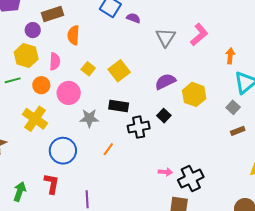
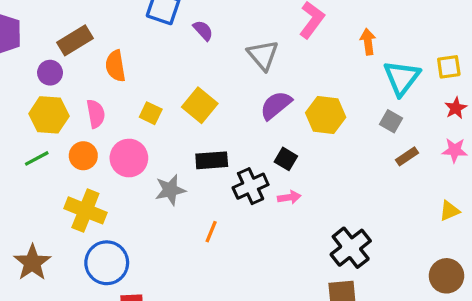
purple semicircle: (133, 18) -> (203, 30), moved, turned 40
gray triangle: (166, 37) -> (263, 55), moved
blue circle: (63, 151) -> (107, 263), moved
pink arrow: (165, 172) -> (289, 197), moved

